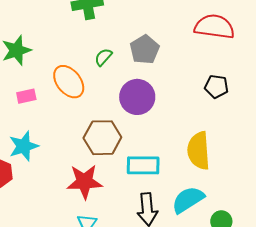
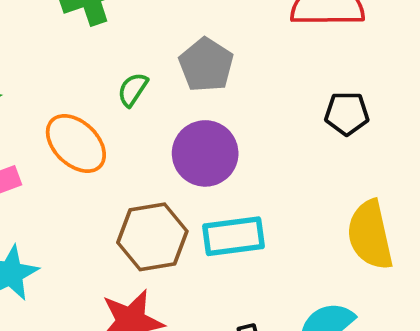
yellow semicircle: (199, 151) -> (370, 235), moved
cyan rectangle: (143, 165) -> (234, 236), moved

